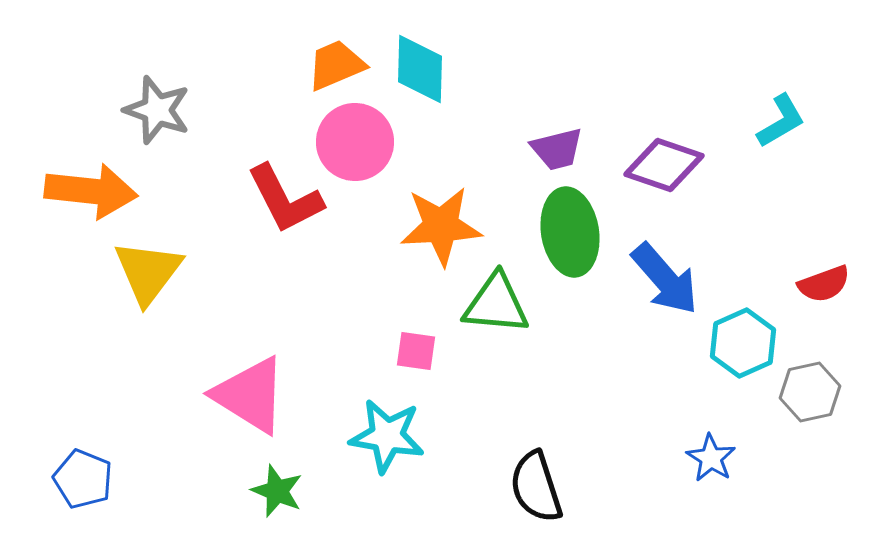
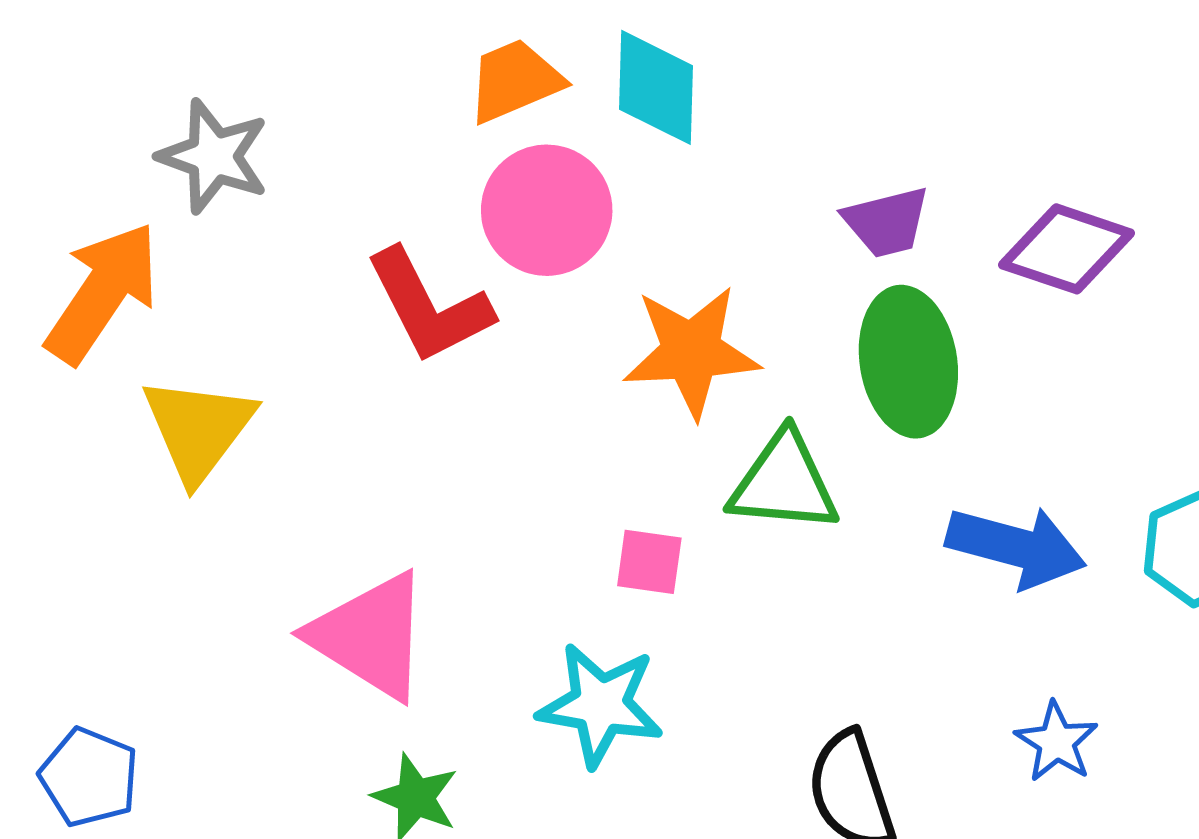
orange arrow: (91, 191) -> (102, 293), turned -62
blue arrow: (665, 279) -> (1016, 547), moved, turned -34
blue star: (711, 458) -> (1056, 742), moved

